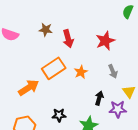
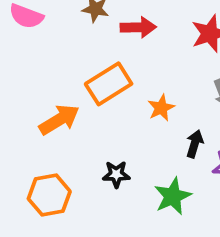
red arrow: (68, 39) -> (138, 27), turned -78
orange star: (81, 72) -> (161, 108), moved

